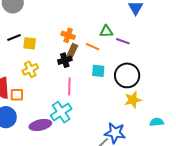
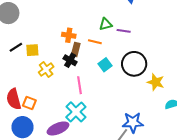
black cross: (65, 60) -> (70, 60), turned -32
yellow cross: (30, 69) -> (46, 70), moved
cyan square: (98, 71) -> (105, 65), turned -32
orange square: (17, 95) -> (29, 103), turned 32
yellow star: (133, 100) -> (156, 82), moved, turned -30

